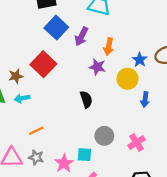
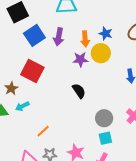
blue square: (56, 28) -> (34, 35), turned 30
blue star: (140, 60) -> (106, 34), moved
yellow circle: (128, 79) -> (101, 53), moved
cyan square: (84, 155) -> (105, 138), moved

